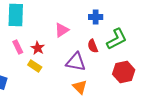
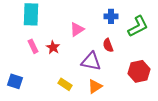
green L-shape: (117, 39) -> (138, 26), moved
yellow rectangle: (35, 66) -> (65, 84), moved
orange triangle: (80, 87) -> (95, 86), turned 42

